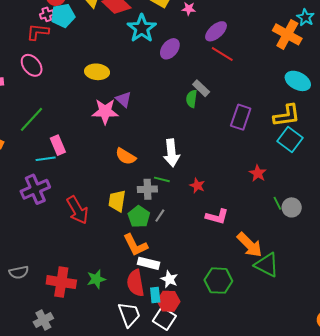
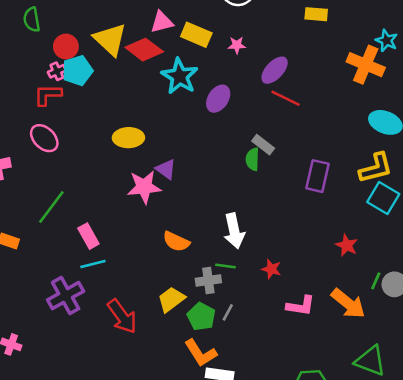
cyan line: (46, 159) -> (93, 264), moved
yellow trapezoid: (117, 201) -> (171, 299), turned 50
green line: (277, 203) -> (376, 281), turned 56
orange arrow: (250, 245) -> (348, 303), moved

